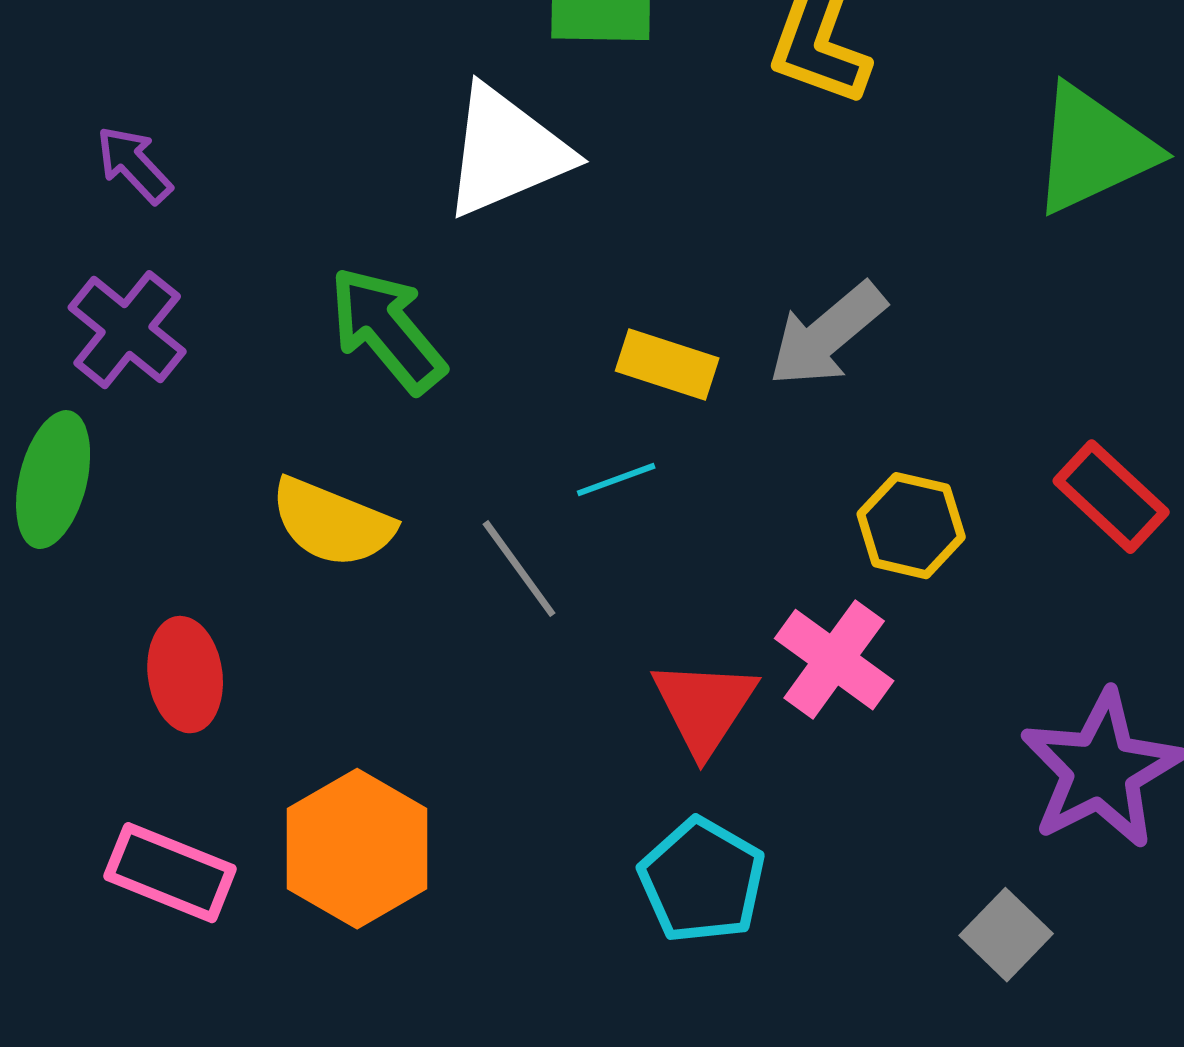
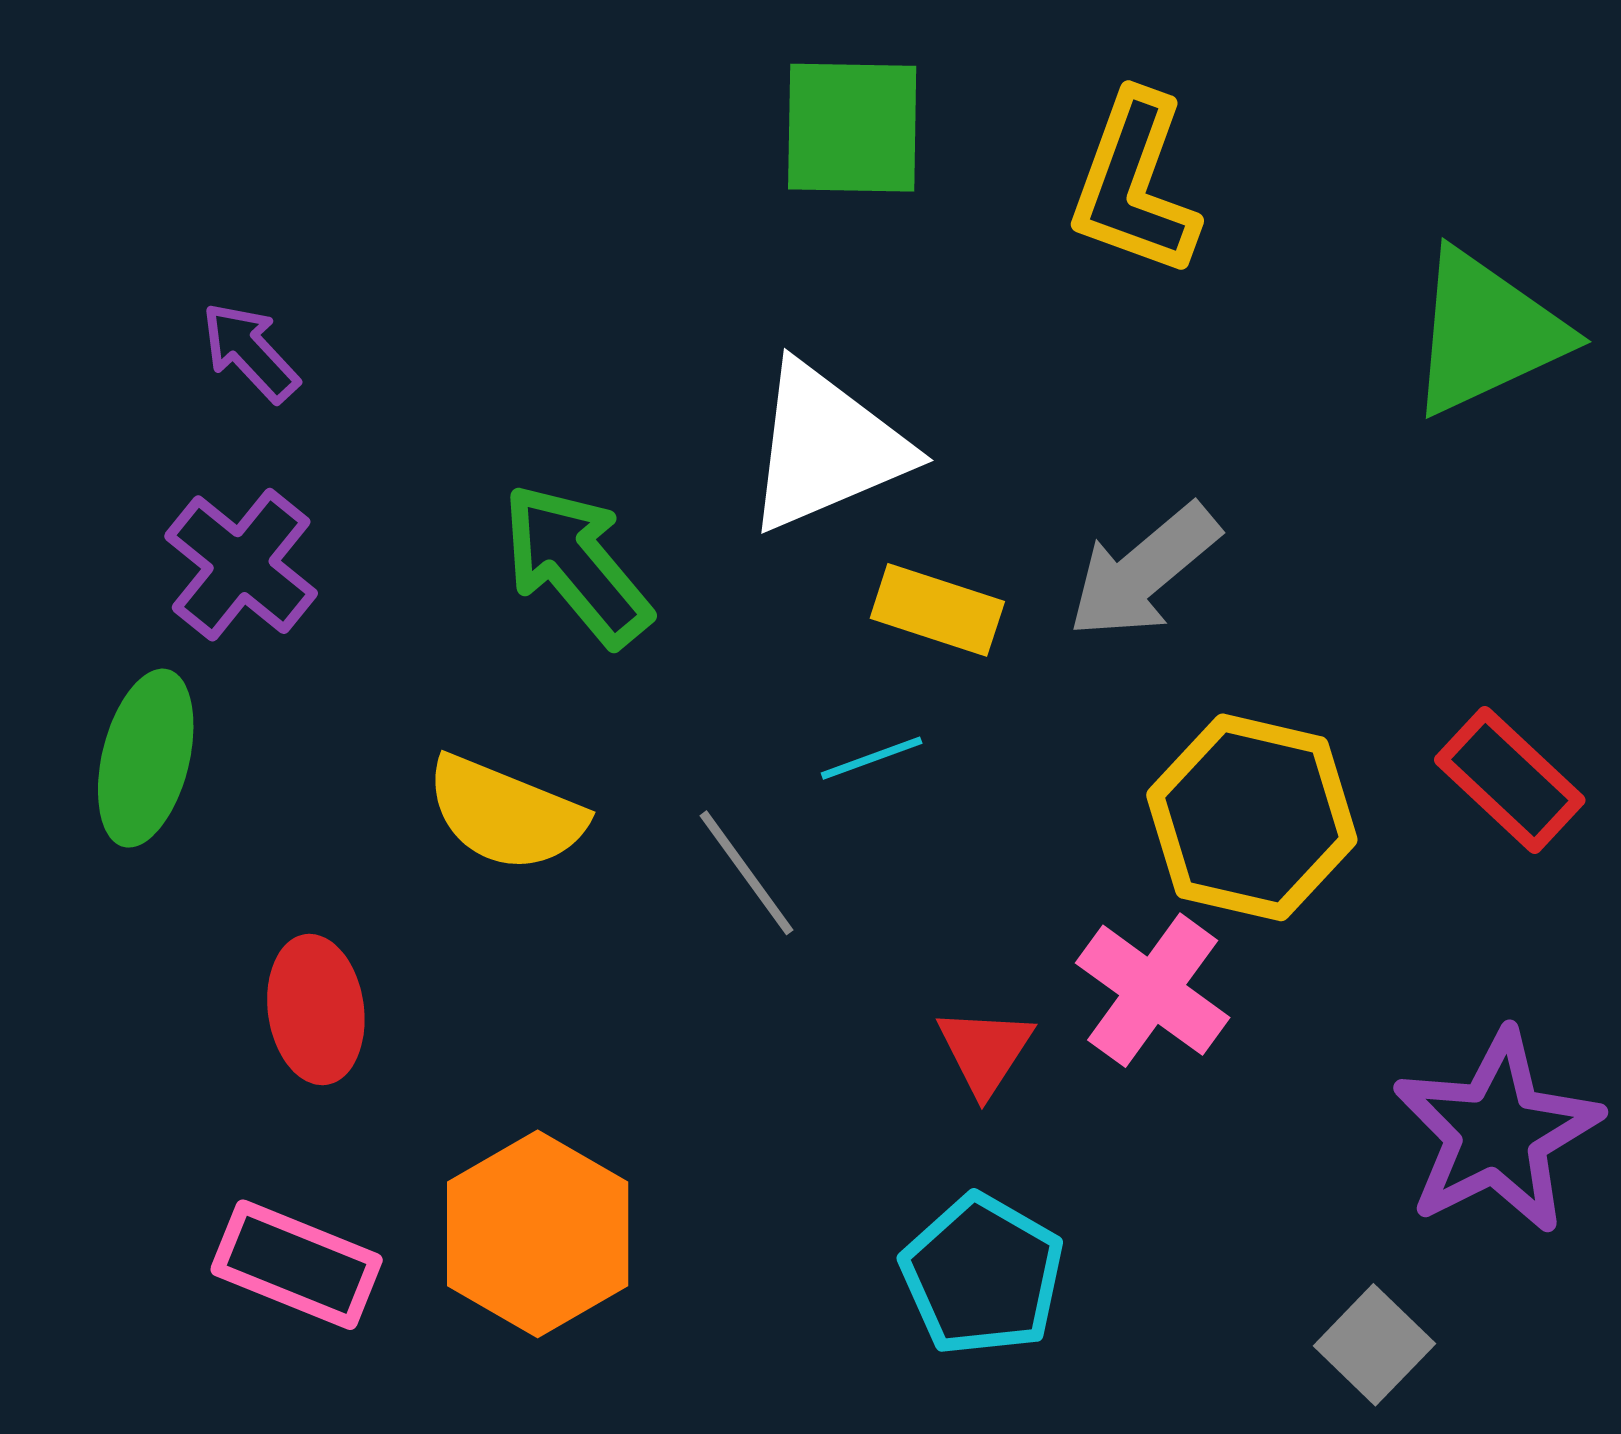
white triangle: (506, 152) -> (826, 447), moved
yellow hexagon: (911, 526) -> (1252, 817), size x1.5
red triangle: (704, 707) -> (985, 1051), size x0.7

